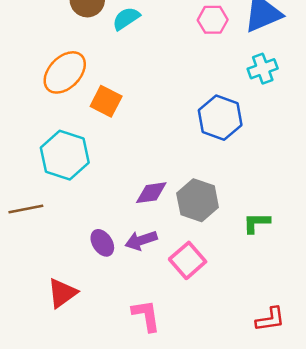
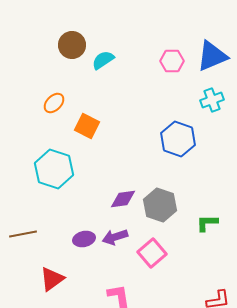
orange ellipse: (65, 72) -> (54, 103), size x0.6
brown line: (26, 209) -> (23, 234), moved
purple ellipse: (102, 243) -> (84, 239), turned -70

